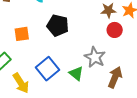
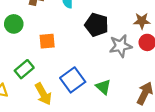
black pentagon: (58, 25) -> (97, 25), moved
gray star: (95, 57) -> (120, 46), moved, turned 30

